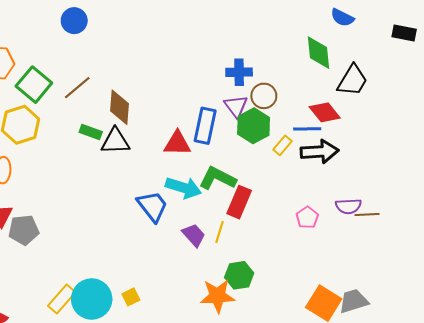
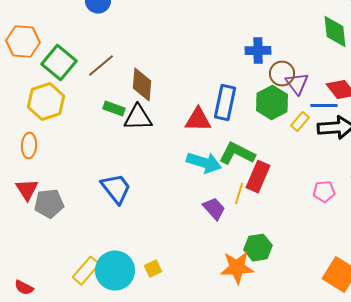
purple triangle: (236, 106) -> (297, 84), moved
blue trapezoid: (153, 206) -> (116, 189), moved
pink pentagon: (307, 218) -> (324, 192), turned 30
yellow line: (220, 232) -> (239, 194), moved

